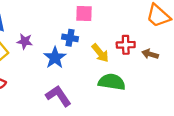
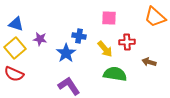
pink square: (84, 13) -> (109, 18), moved
brown arrow: (150, 54) -> (149, 62), moved

